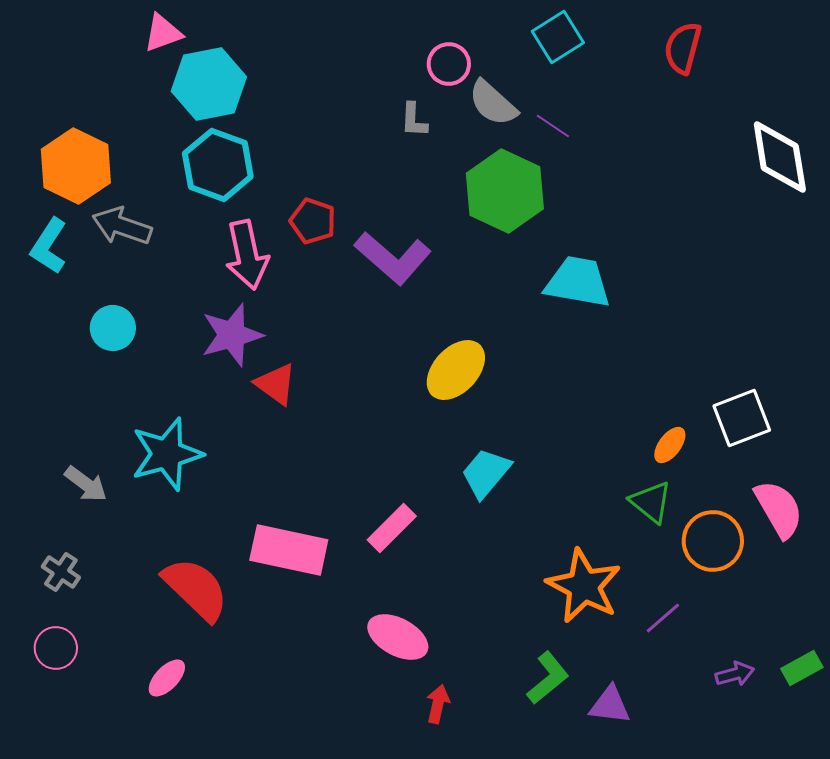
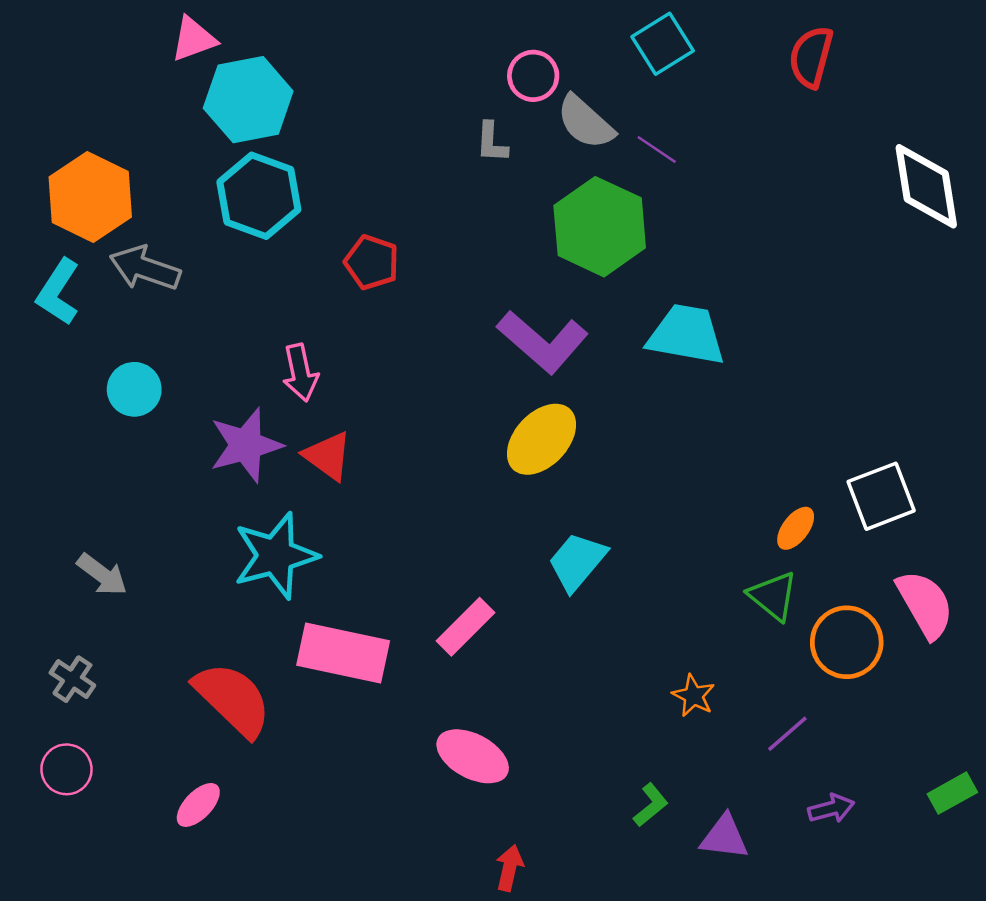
pink arrow: (247, 255) -> (300, 373), moved, size x0.7
purple L-shape: (393, 258) -> (543, 342), moved
purple star: (232, 335) -> (246, 445), moved
cyan star: (167, 454) -> (275, 556), moved
orange star: (584, 586) -> (693, 696), size x0.5
purple arrow: (735, 674) -> (831, 809), moved
green L-shape: (548, 678) -> (651, 805), size x0.7
red arrow: (438, 704) -> (509, 868), moved

